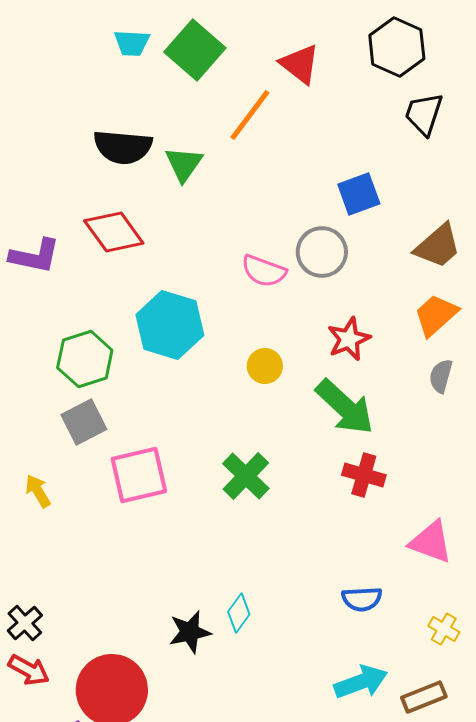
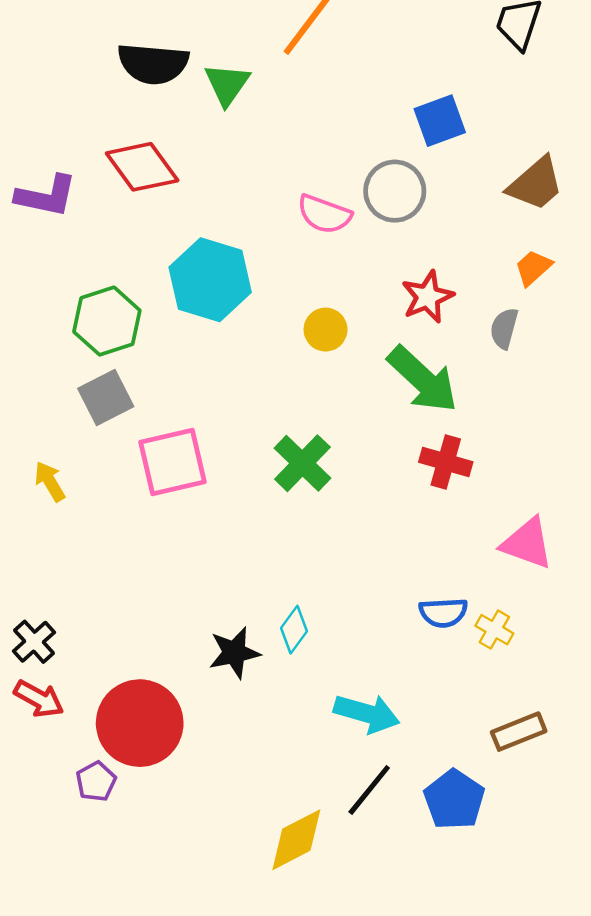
orange trapezoid: (436, 315) -> (533, 268), size x0.7
gray semicircle: (441, 376) -> (504, 328), moved
yellow cross: (444, 629) -> (494, 630), moved
cyan arrow: (361, 682) -> (367, 713), moved, turned 36

